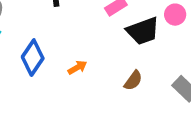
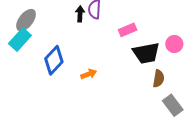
brown semicircle: (133, 80) -> (159, 79), moved, turned -36

